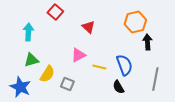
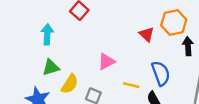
red triangle: (88, 27) -> (147, 34), moved
yellow line: (99, 67) -> (131, 85), moved

